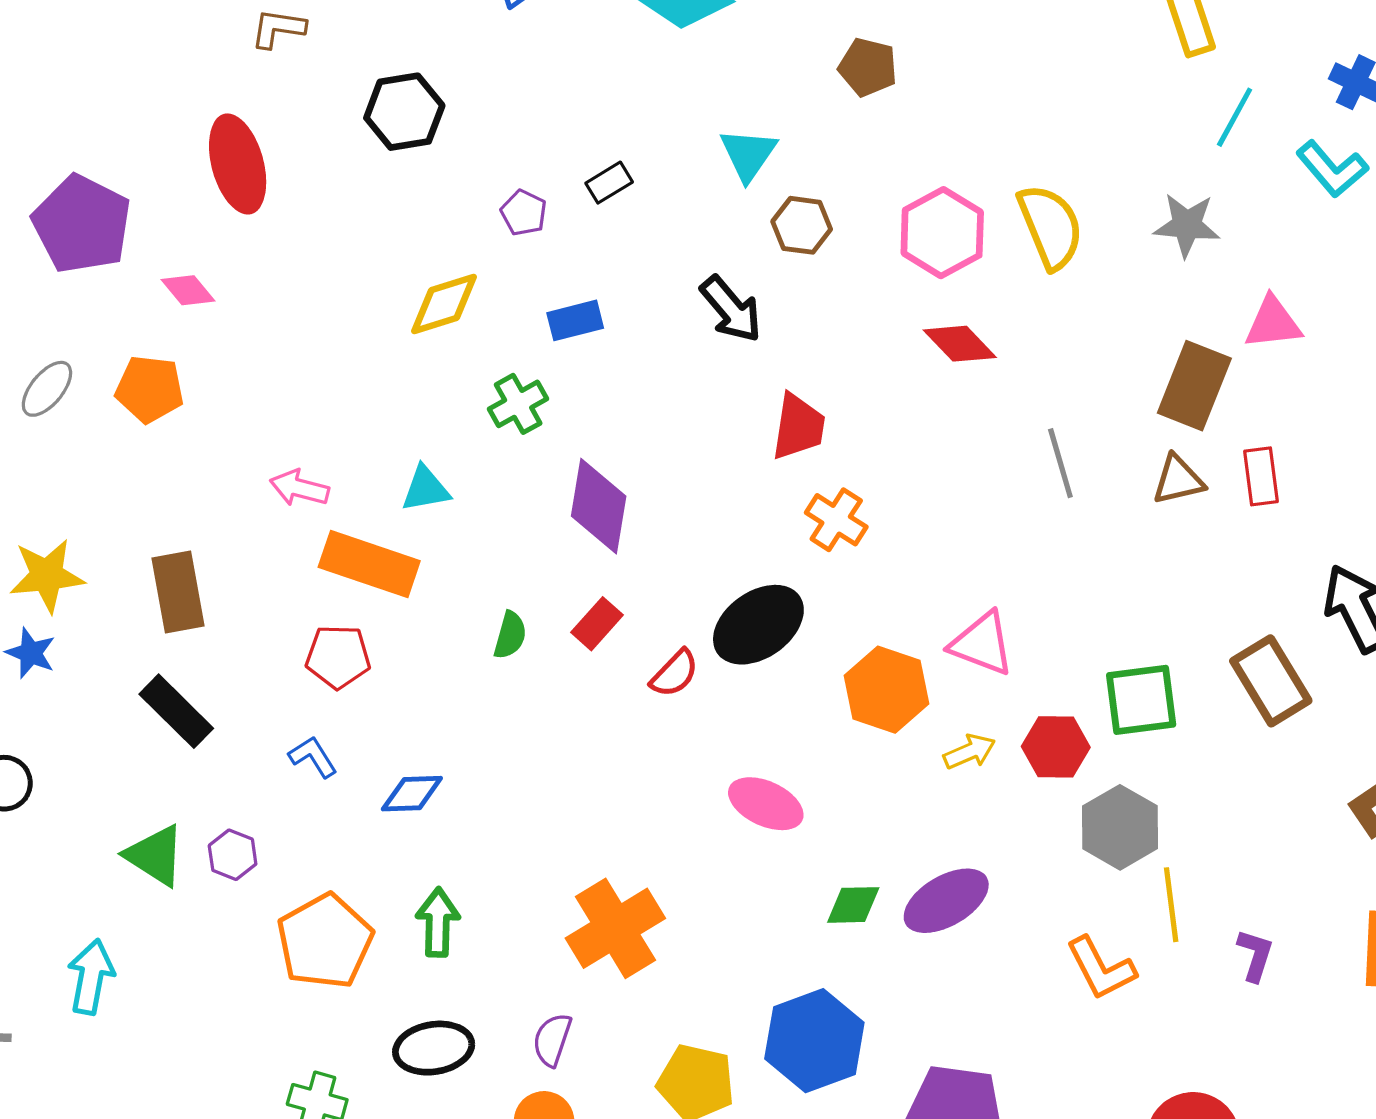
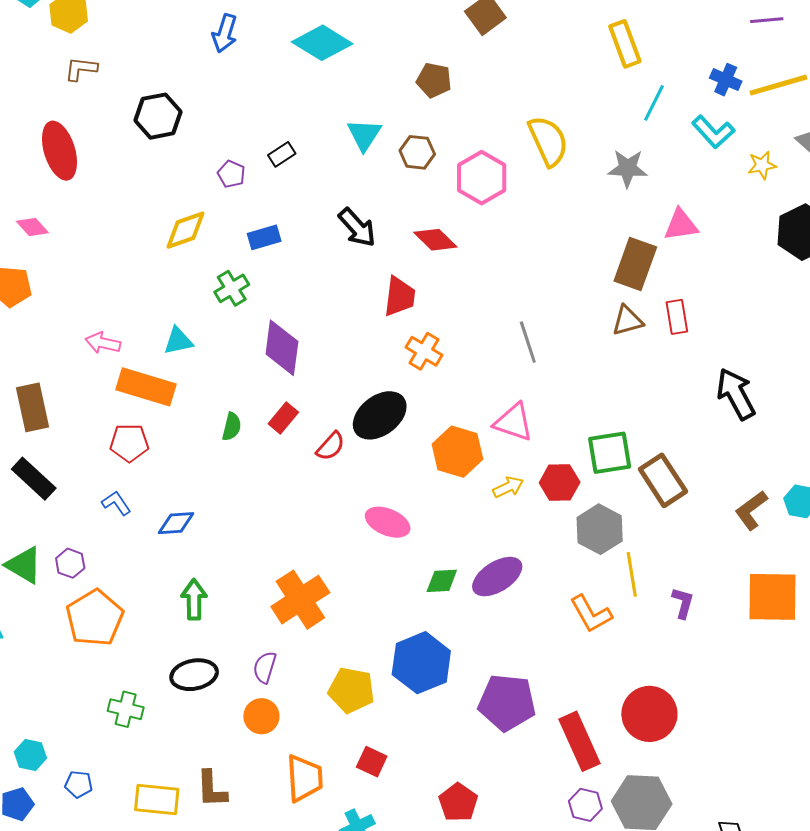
brown hexagon: (802, 225) -> (417, 152), moved
yellow semicircle: (1050, 227) -> (548, 141), moved
red diamond: (960, 344) -> (435, 240), moved
gray line: (1060, 463) -> (528, 342), moved
brown rectangle: (1271, 681) -> (663, 480), moved
orange pentagon: (325, 941) -> (95, 618), moved

